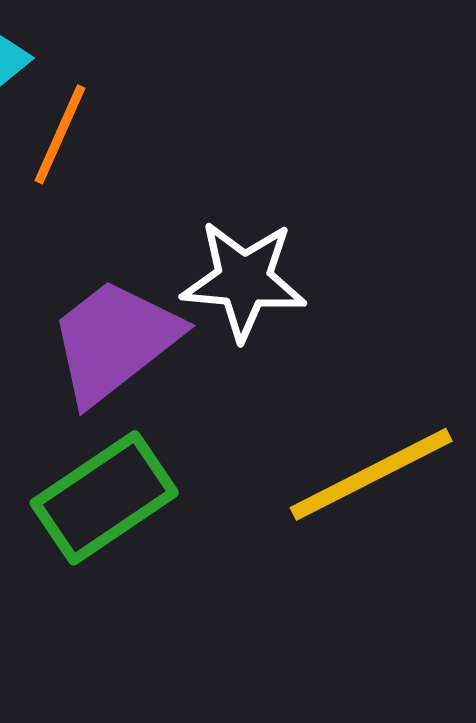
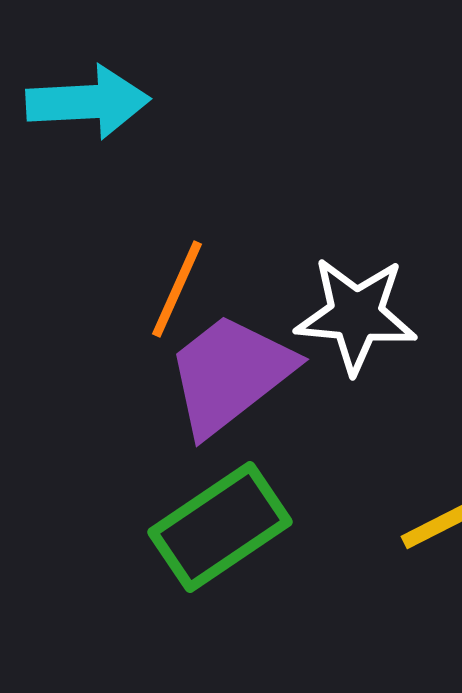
orange line: (60, 134) -> (177, 289), moved

